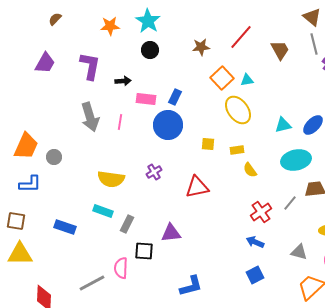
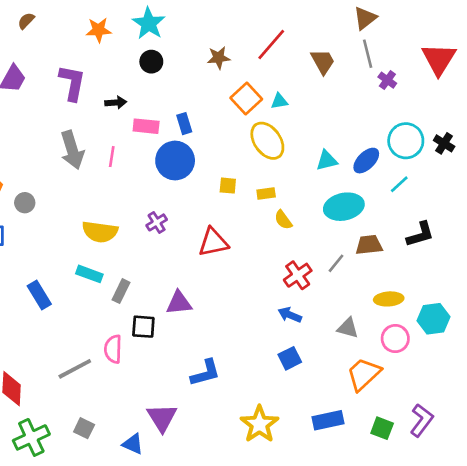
brown triangle: (312, 17) -> (365, 18), turned 42
blue rectangle: (175, 97) -> (184, 124), turned -42
blue rectangle: (65, 227) -> (39, 295), turned 40

